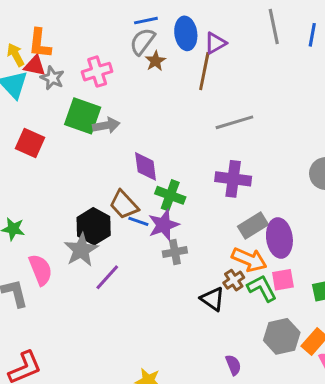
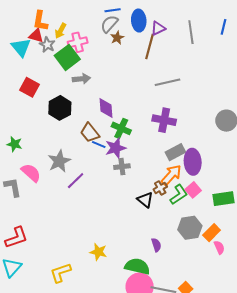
gray line: (274, 26) -> (191, 32), moved
yellow arrow: (16, 55) -> (61, 31), moved, turned -126
green square: (83, 116) -> (67, 57), moved, turned 30
black hexagon: (94, 226) -> (60, 108), moved
orange arrow: (249, 260) -> (171, 175), turned -75
pink semicircle: (41, 270) -> (31, 173), turned -30
pink square: (283, 280) -> (193, 190), turned -35
green L-shape: (262, 288) -> (179, 195), turned 80

